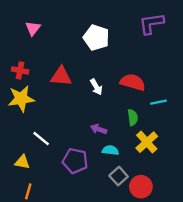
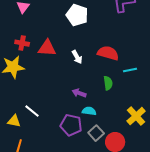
red cross: (20, 70) -> (22, 43), moved
white line: (41, 139) -> (32, 111), moved
yellow cross: (147, 142) -> (136, 116), moved
purple pentagon: (75, 161) -> (71, 125), moved

